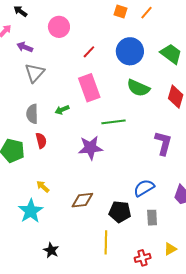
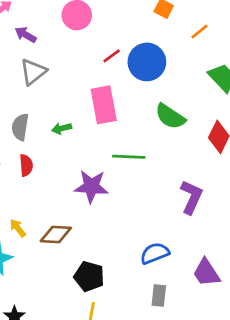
orange line: (147, 13) -> (200, 32), moved
blue circle: (130, 51) -> (147, 62), moved
brown diamond: (82, 200) -> (56, 235), moved
black pentagon: (120, 212) -> (89, 276), moved

